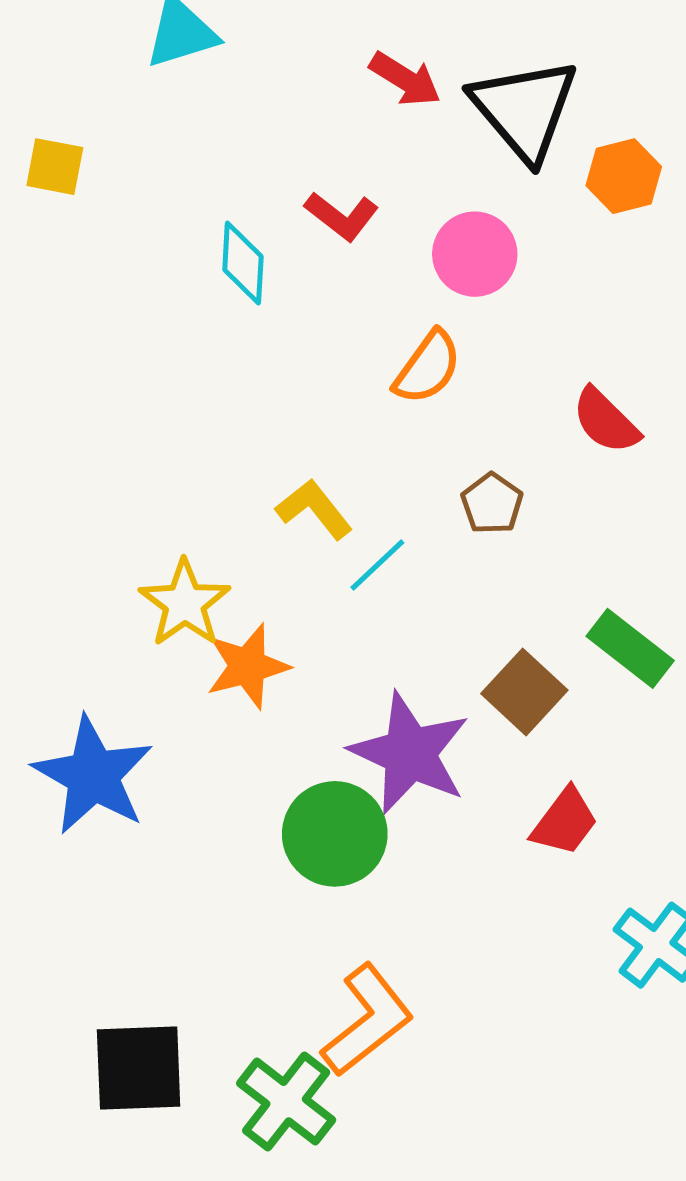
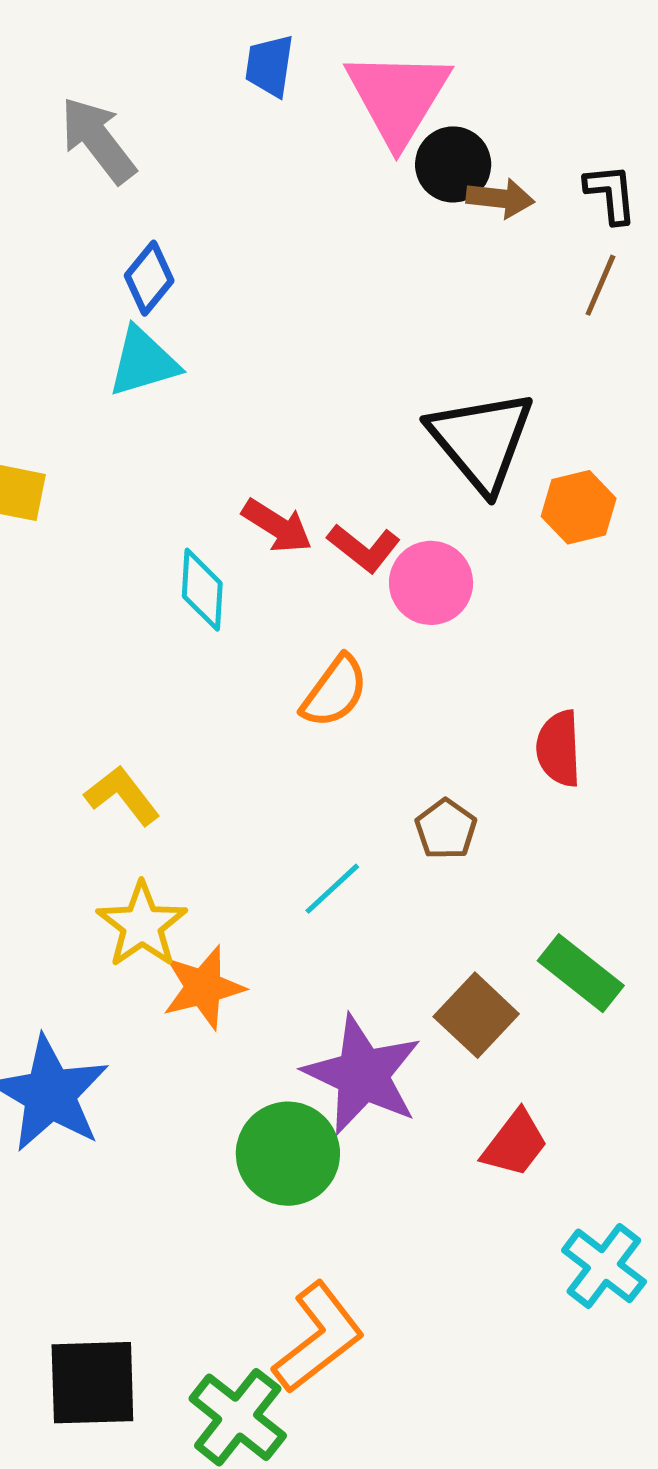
red arrow: (405, 79) -> (277, 526), moved
red L-shape: (342, 216) -> (364, 548), moved
orange semicircle: (428, 367) -> (335, 692), moved
red semicircle: (606, 421) -> (559, 749), turned 42
yellow L-shape: (314, 509) -> (122, 795), moved

